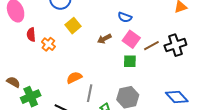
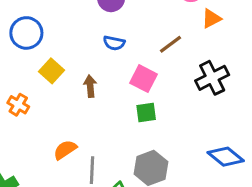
blue semicircle: (125, 17) -> (114, 43), moved
brown arrow: (104, 39) -> (90, 86), moved, turned 120
brown line: (151, 46) -> (170, 44), moved

